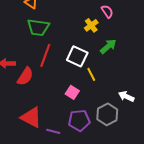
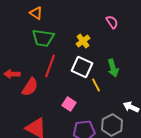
yellow cross: (91, 25) -> (83, 41), moved
green arrow: (108, 46) -> (113, 68), moved, turned 114
pink square: (72, 92) -> (69, 104), moved

